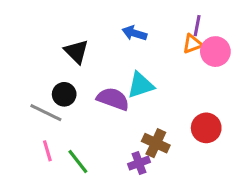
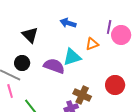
purple line: (197, 26) -> (109, 27), moved
orange triangle: (192, 44) -> (92, 44), moved
pink line: (47, 151) -> (10, 91), moved

